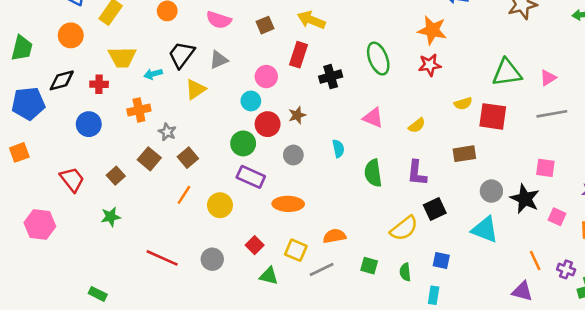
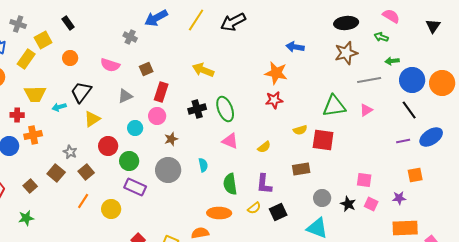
yellow arrow: (311, 20) -> (203, 70), moved
red rectangle: (298, 55) -> (161, 92), moved
green ellipse: (378, 59) -> (225, 109), moved
gray triangle: (219, 60) -> (125, 96), moved
pink circle: (266, 77) -> (157, 116), moved
orange cross: (139, 110) -> (33, 135), moved
gray line: (552, 114) -> (369, 80), moved
red circle: (268, 124) -> (108, 146), moved
gray circle: (293, 155) -> (168, 170), size x1.6
black star: (525, 199) -> (348, 204), size x0.7
orange ellipse: (288, 204) -> (219, 213), moved
pink square: (557, 217) -> (371, 204), moved
yellow semicircle: (404, 228) -> (254, 208), moved, size x0.6

